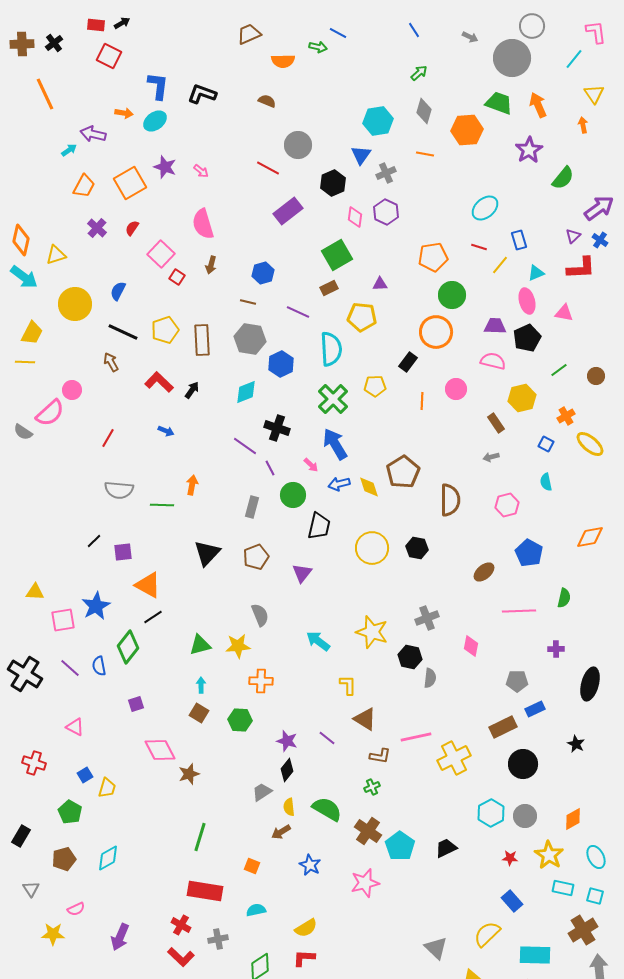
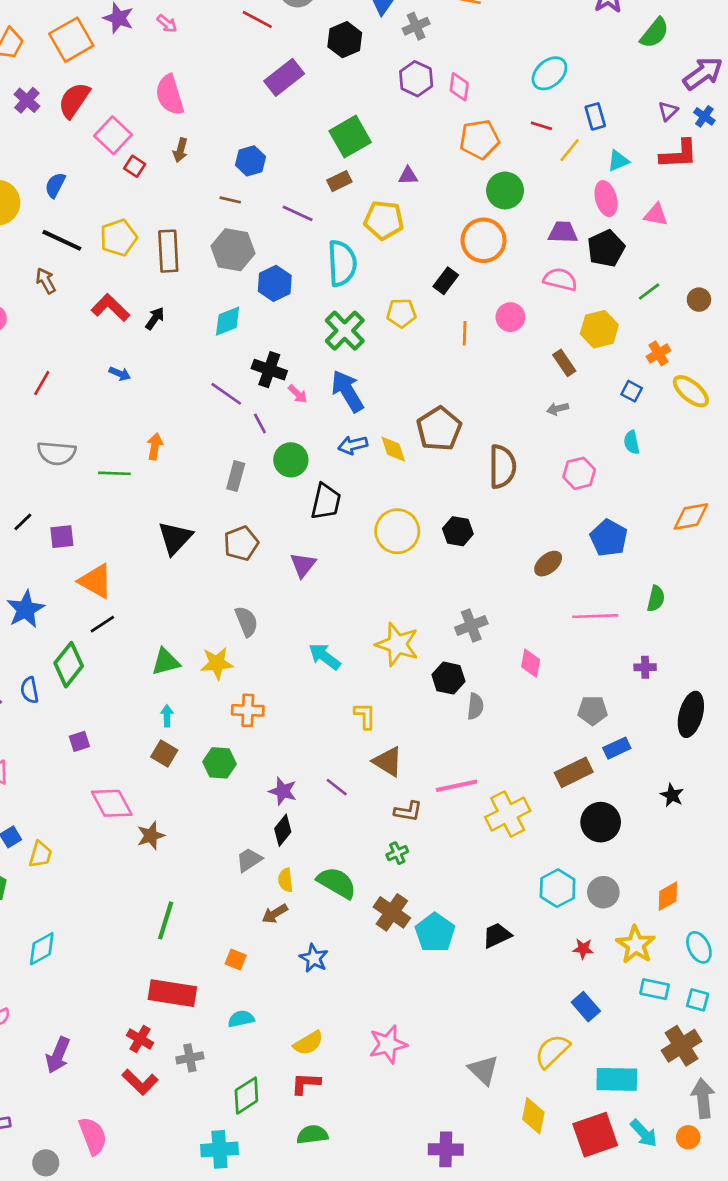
pink diamond: (355, 217) -> (459, 87), moved
red semicircle: (132, 228) -> (74, 100), size x1.8
pink arrow: (311, 465) -> (298, 394), moved
pink star: (365, 883) -> (388, 1044), moved

